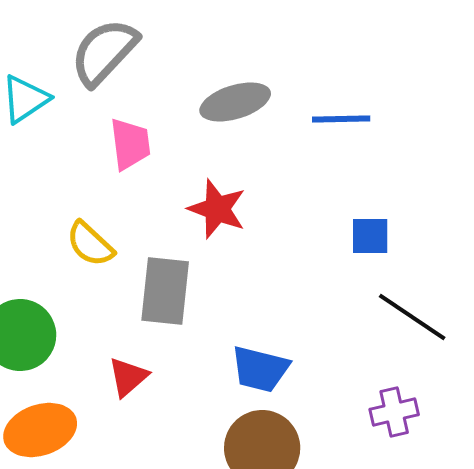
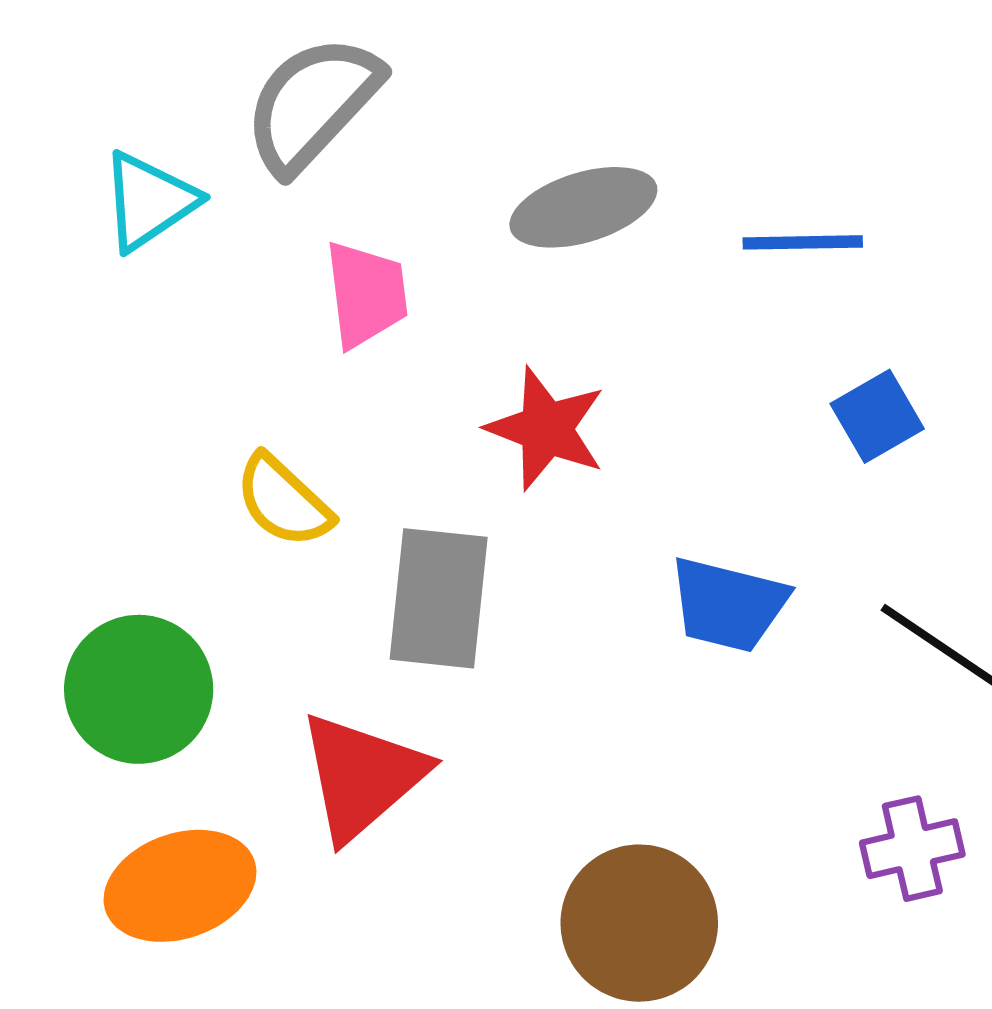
blue square: (370, 236) -> (877, 416), moved, turned -30
blue trapezoid: (260, 369) -> (728, 605), moved
red triangle: (128, 377) -> (362, 776), size x1.6

